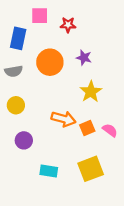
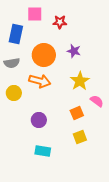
orange arrow: (63, 119) -> (40, 81), moved
pink semicircle: (110, 130) -> (97, 101), moved
purple circle: (24, 140) -> (39, 120), moved
yellow square: (91, 169) -> (80, 137), moved, size x0.6

